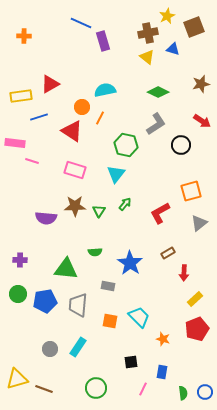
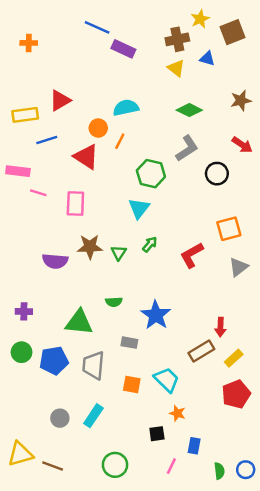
purple rectangle: (103, 41) -> (123, 49), turned -48
pink rectangle: (75, 170) -> (75, 204), moved, turned 75
brown rectangle: (168, 253) -> (201, 351), moved, size x1.5
orange star: (163, 339) -> (177, 413), moved

